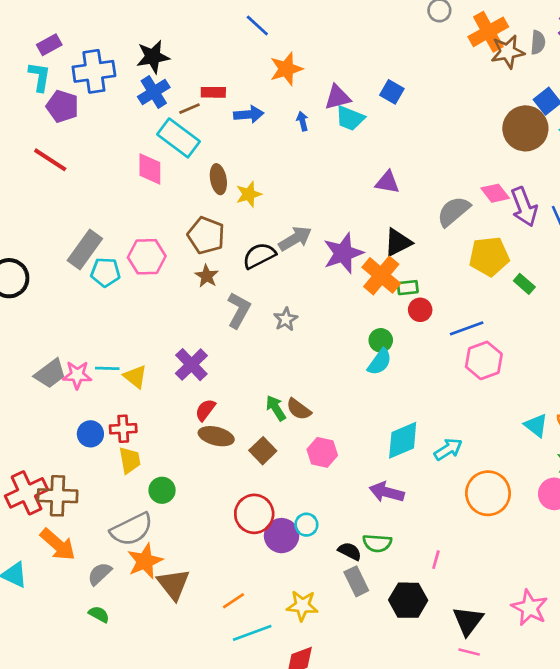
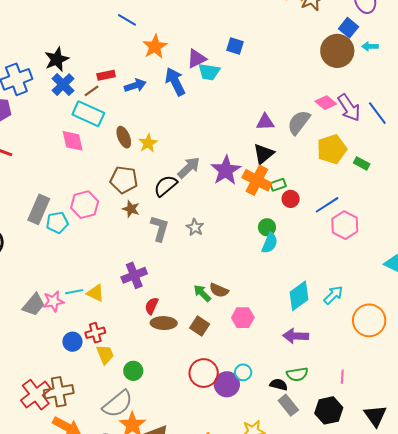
blue arrow: (302, 121) -> (175, 82), size x2.0
purple triangle: (387, 182) -> (265, 122), moved
purple cross: (191, 365) -> (134, 275), turned 35

